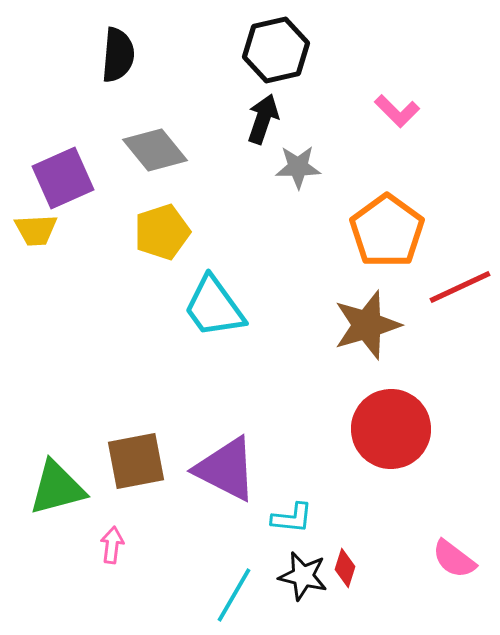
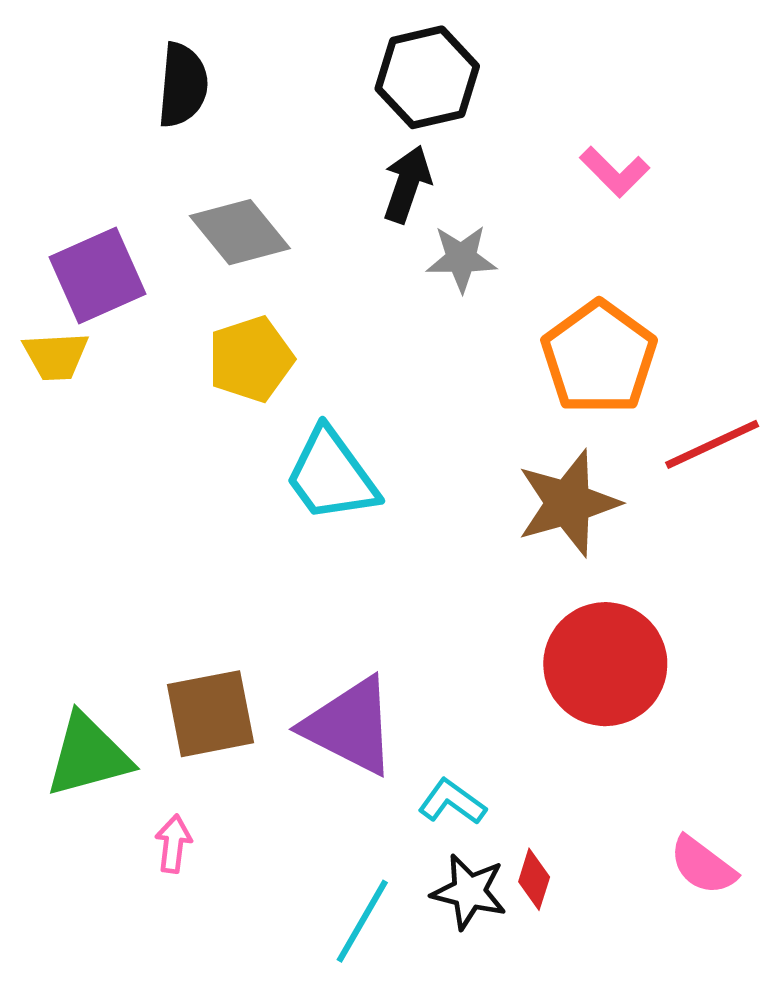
cyan L-shape: (292, 518) -> (452, 802), turned -150

